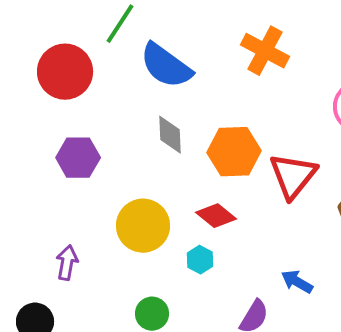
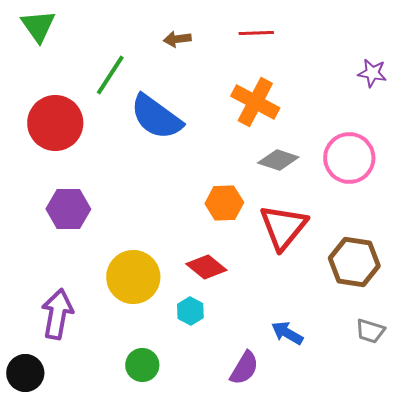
gray diamond: (170, 135) -> (278, 160), moved, turned -69
orange hexagon: (234, 152) -> (224, 203), size x0.7
purple arrow: (67, 263) -> (57, 314), size x1.4

